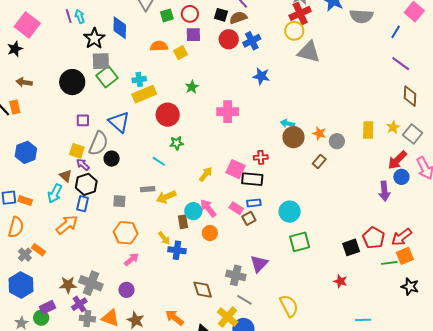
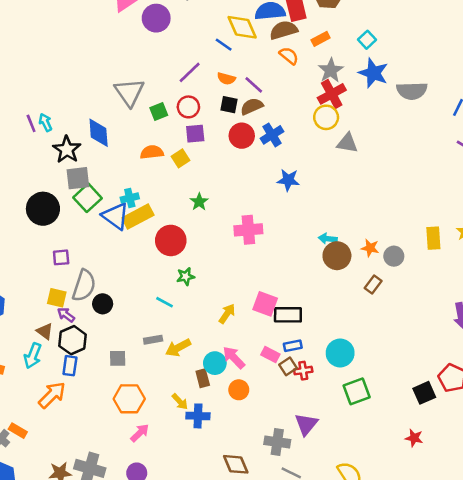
gray triangle: (309, 52) -> (347, 143), size x0.7
blue triangle: (119, 122) -> (115, 216), moved
red cross: (261, 157) -> (303, 371), moved

